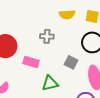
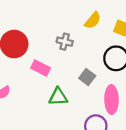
yellow semicircle: (67, 14) -> (93, 20), turned -56

